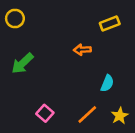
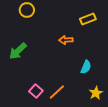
yellow circle: (15, 18) -> (27, 10), moved
orange line: (87, 115) -> (57, 92), moved

